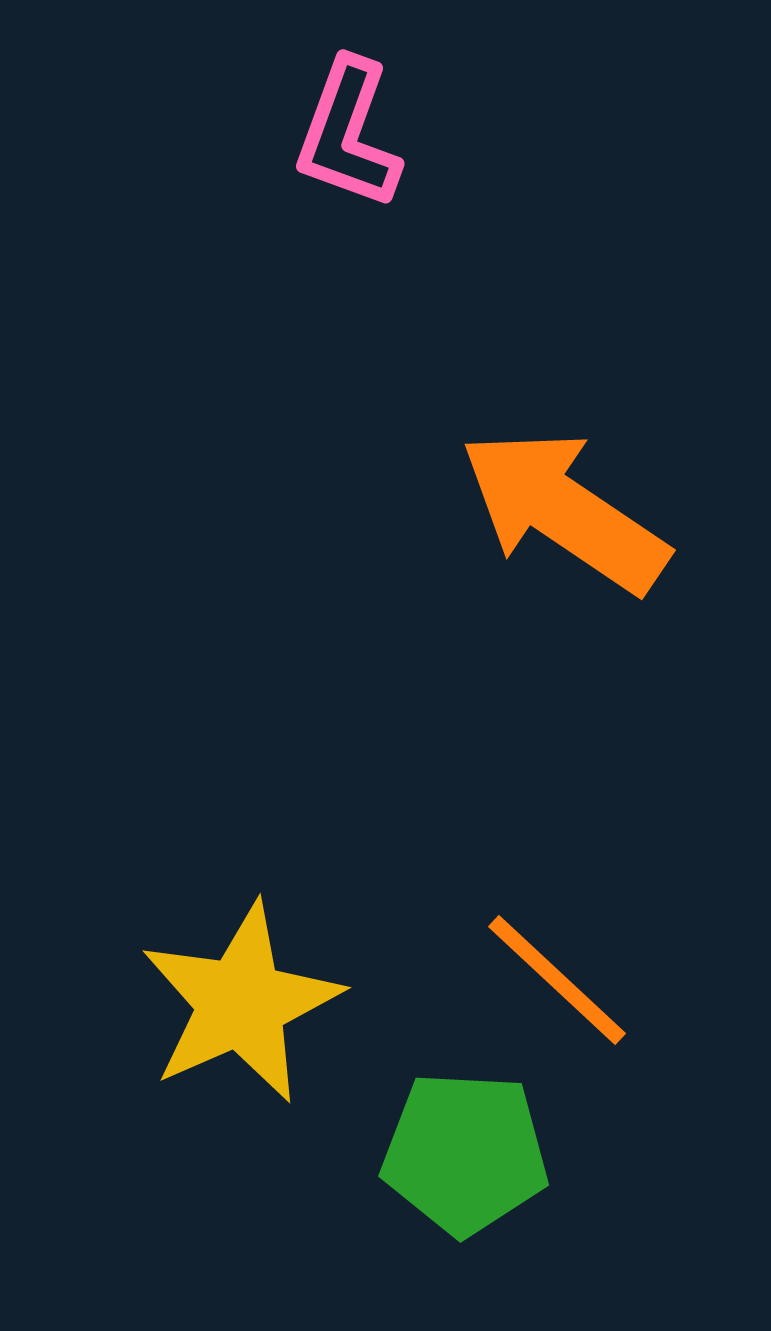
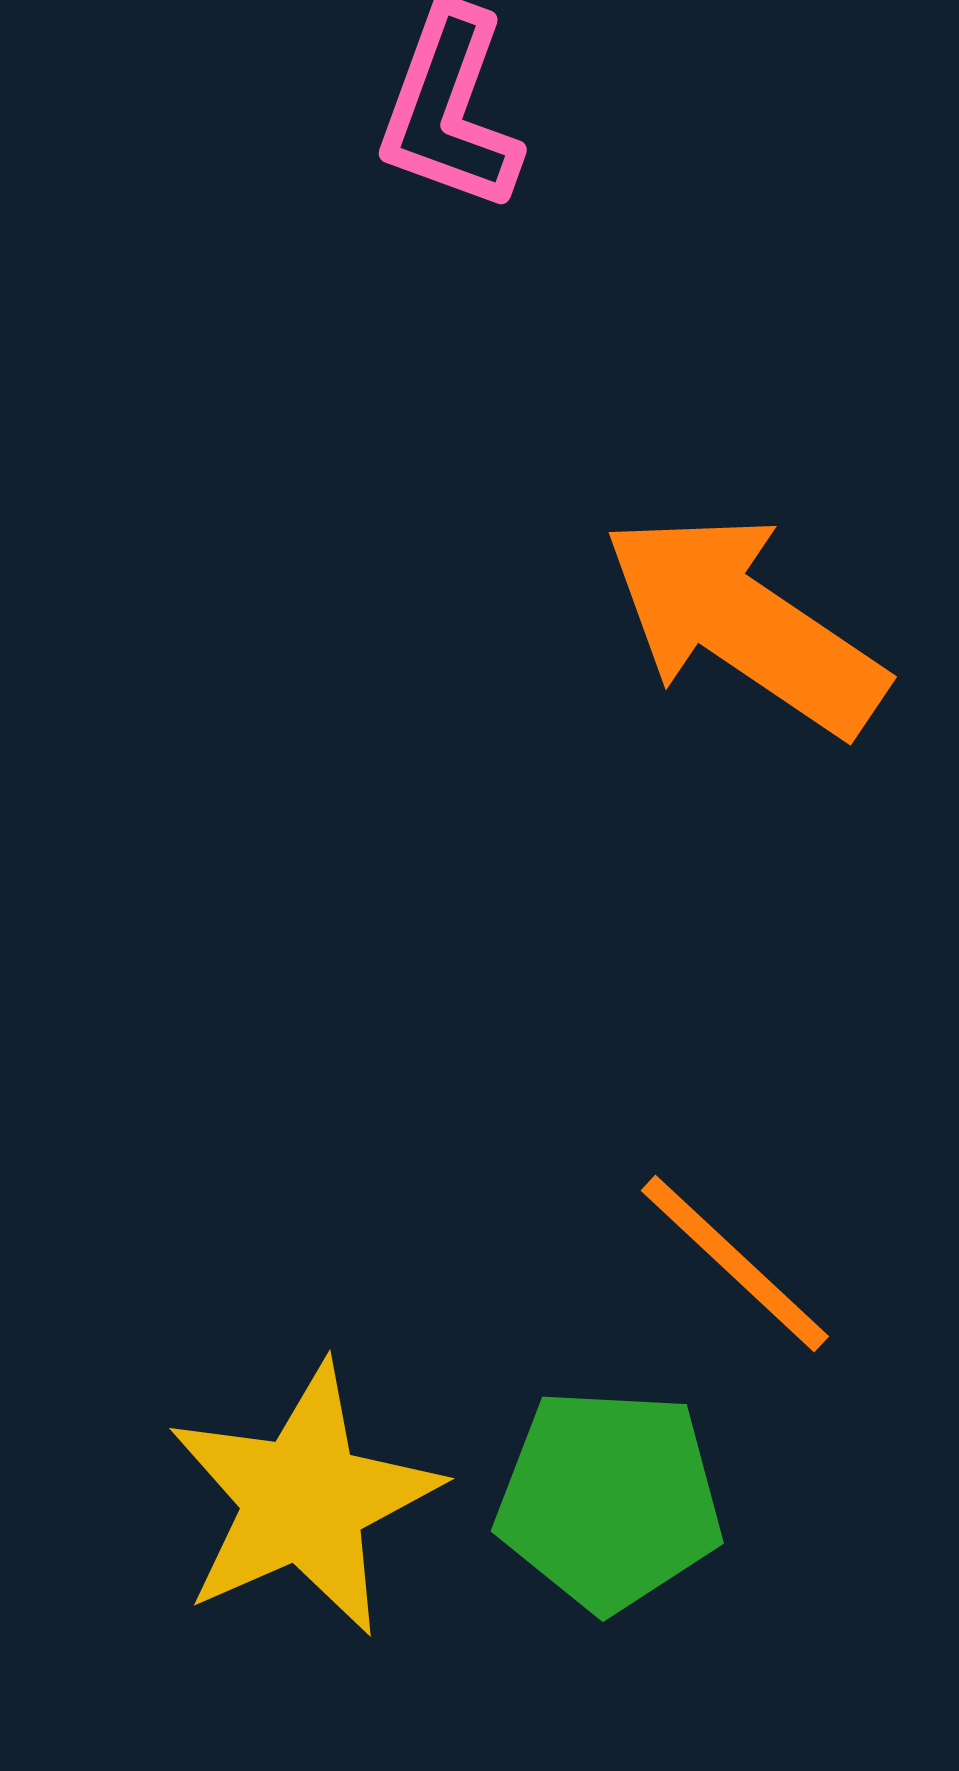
yellow star: (241, 1003) -> (304, 1500), moved

